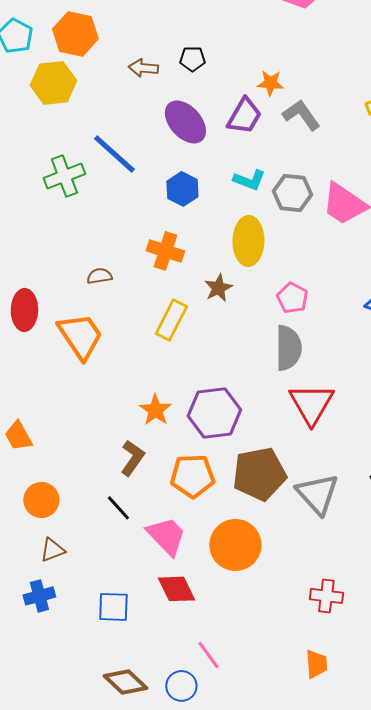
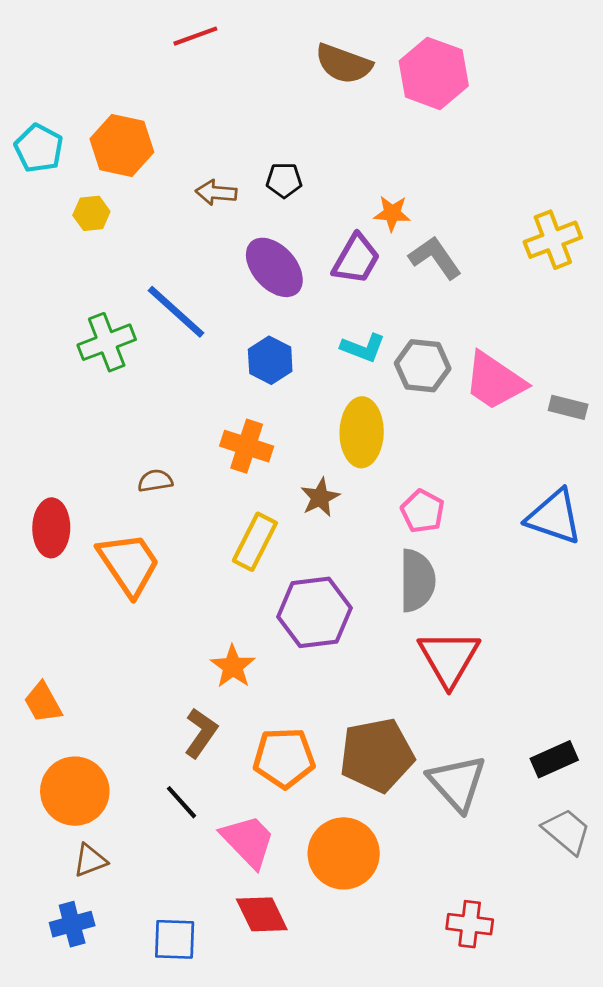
yellow hexagon: (53, 83) -> (91, 213), size x0.6
purple hexagon: (214, 413) -> (315, 612), moved
orange circle: (41, 500) -> (75, 791), size x1.4

